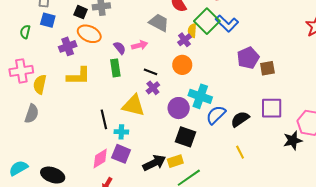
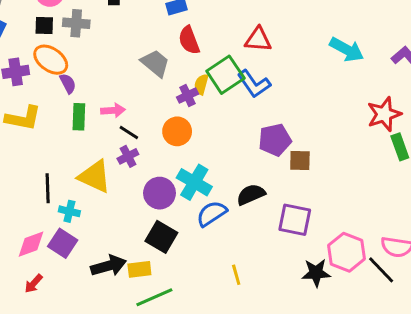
black square: (81, 12) -> (44, 26), turned -32
pink arrow: (140, 45) -> (113, 110), moved
purple semicircle: (120, 48) -> (68, 83), moved
black semicircle: (240, 119) -> (251, 195), moved

